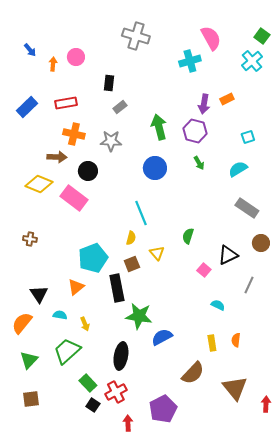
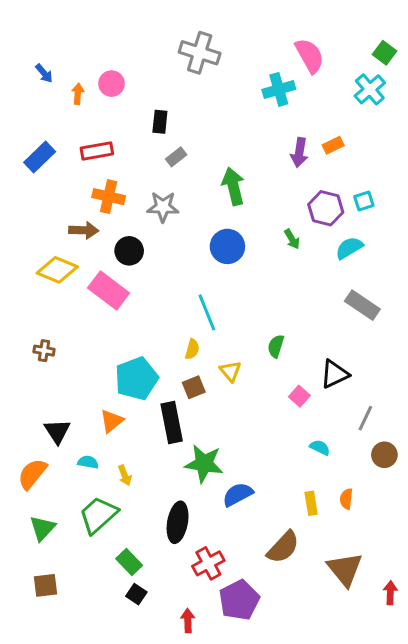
purple hexagon: (195, 131) -> (326, 208), moved
brown circle: (261, 243) -> (384, 455), moved
red cross: (116, 392) -> (208, 563), moved

